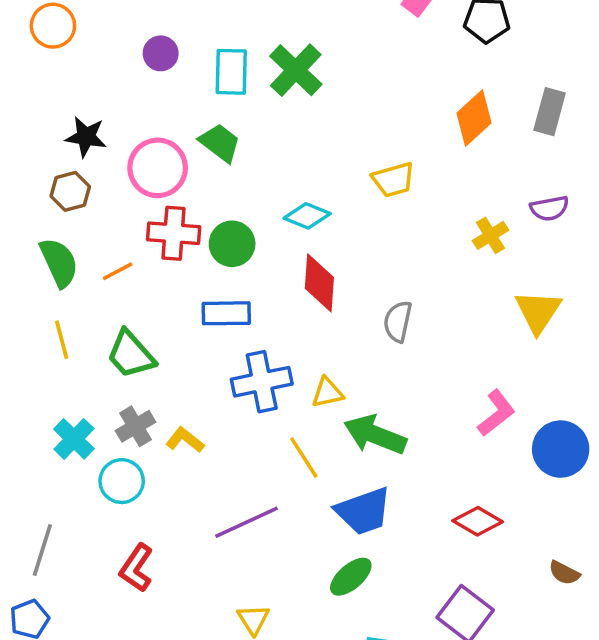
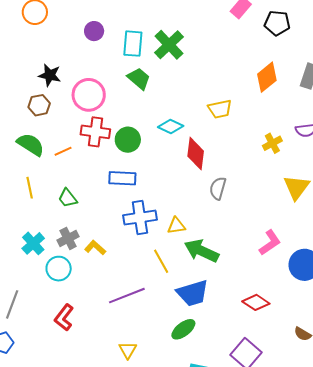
green trapezoid: (220, 143) -> (139, 79), moved
green semicircle: (59, 262) -> (31, 145), turned -36
red diamond: (319, 283) -> (196, 154), moved
green trapezoid: (131, 354) -> (68, 198), size x0.7

